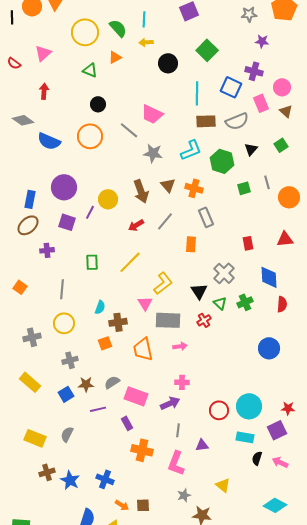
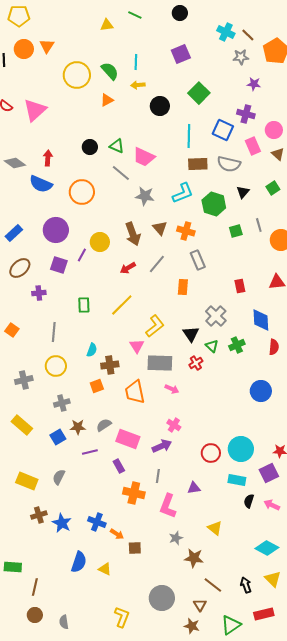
pink triangle: (43, 53) -> (35, 110), moved, size x1.4
green triangle: (90, 70) -> (117, 146), moved
red arrow: (44, 91) -> (48, 158), moved
gray semicircle: (237, 121) -> (229, 164), turned 35
orange circle: (90, 136) -> (82, 192), moved
blue rectangle: (30, 199) -> (14, 233), moved, turned 36
pink arrow: (180, 346) -> (172, 389), turned 32
pink cross: (182, 382) -> (174, 425), turned 32
gray line: (178, 430) -> (158, 476), moved
orange arrow: (122, 505) -> (117, 534), moved

